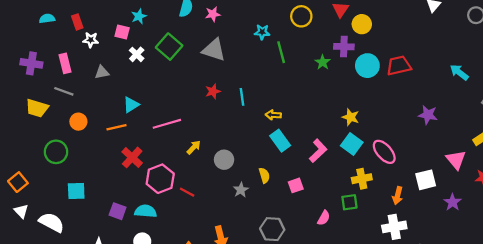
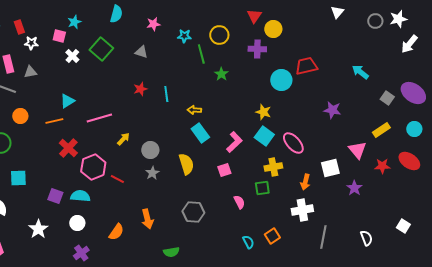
pink star: (213, 14) -> (153, 24), moved
yellow circle: (301, 16) -> (219, 35), moved
gray triangle: (214, 50) -> (141, 52), size x0.6
green star: (323, 62) -> (221, 74), moved
cyan circle: (367, 66) -> (281, 80), moved
gray triangle: (102, 72) -> (30, 72), moved
yellow semicircle: (264, 175) -> (186, 164), size x1.5
pink square: (296, 185) -> (224, 170), moved
gray star: (241, 190) -> (152, 173), moved
pink semicircle: (324, 218) -> (239, 202), turned -56

